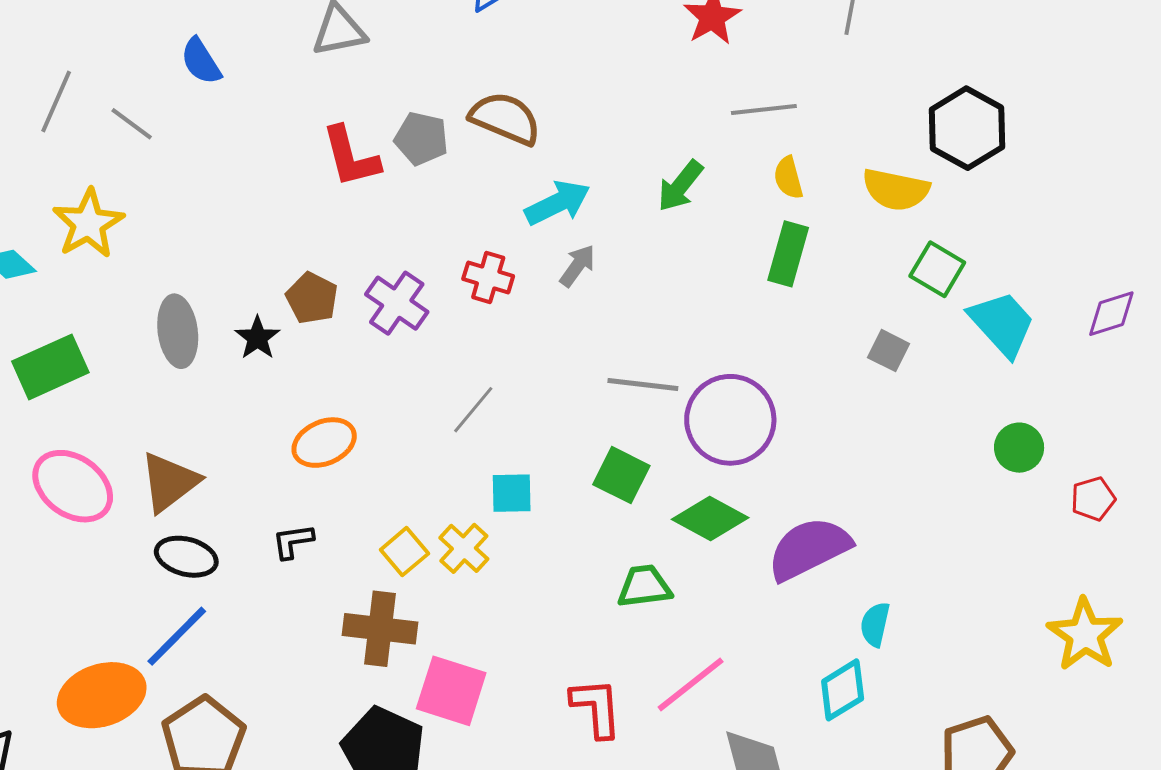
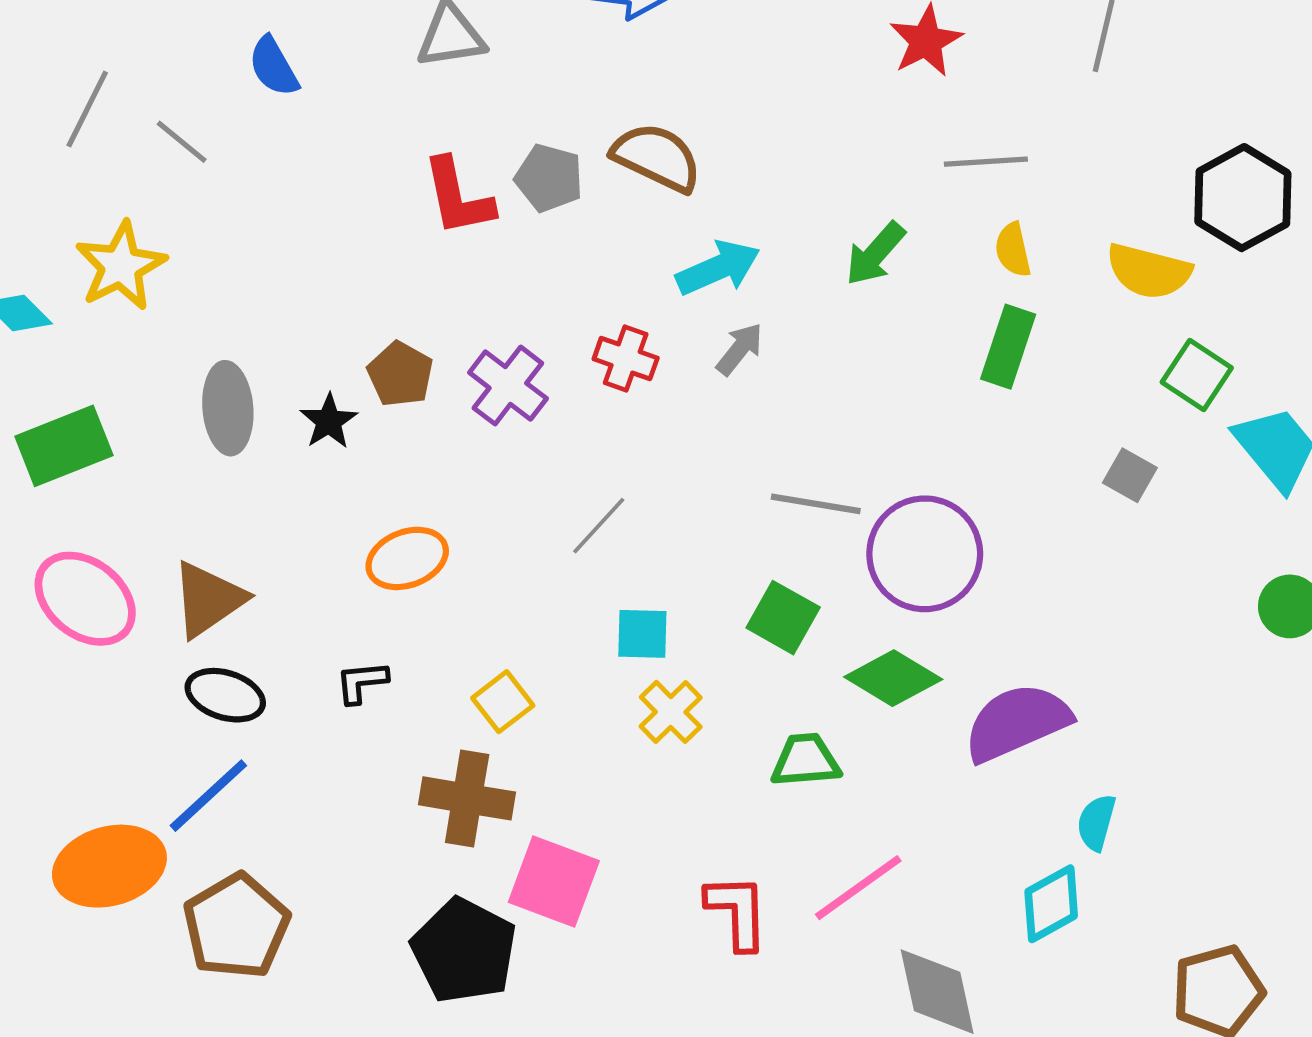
yellow cross: (464, 548) -> (671, 712), moved

